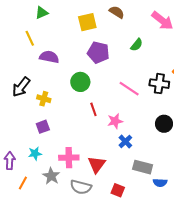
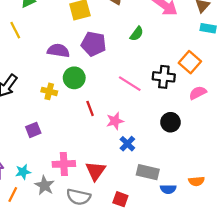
purple semicircle: (49, 57) -> (58, 51), moved
yellow cross: (44, 99) -> (49, 91), moved
cyan star: (35, 153) -> (23, 172), moved

